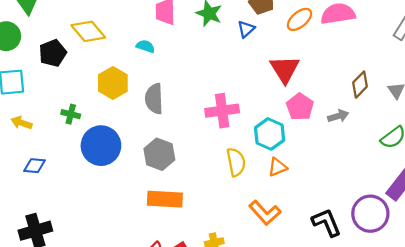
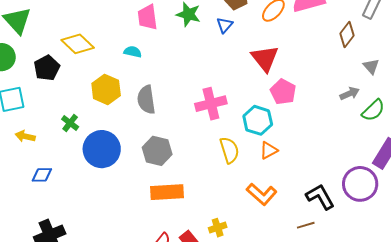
brown diamond: (360, 85) -> (347, 34), moved
green cross: (71, 114) -> (70, 123), turned 30
gray arrow: (338, 116) -> (350, 94), moved

